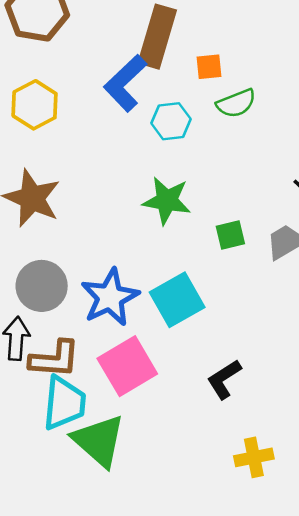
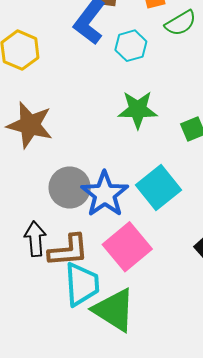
gray circle: (42, 286) -> (70, 188), moved

